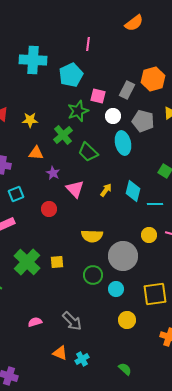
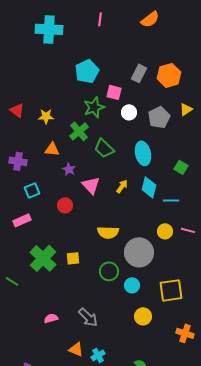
pink line: (88, 44) -> (100, 19), moved
cyan cross: (33, 60) -> (49, 29), moved
gray rectangle: (127, 90) -> (139, 73), moved
gray pentagon: (143, 121) -> (159, 117), turned 30
cyan ellipse: (123, 143) -> (143, 153), moved

